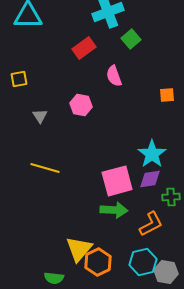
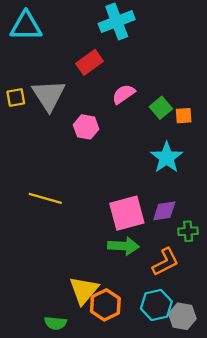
green square: (131, 39) -> (161, 108), moved
pink semicircle: (114, 76) -> (123, 94), turned 75
gray triangle: (40, 116) -> (49, 95), moved, size x2.0
cyan star: (152, 154) -> (167, 158), moved

